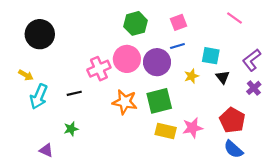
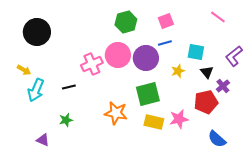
purple cross: (254, 88) -> (223, 86), moved
orange star: (125, 102) -> (116, 113), moved
red pentagon: (232, 120) -> (206, 102), moved, turned 30

